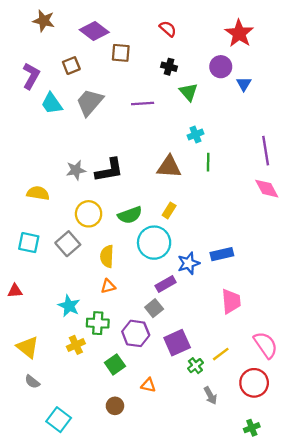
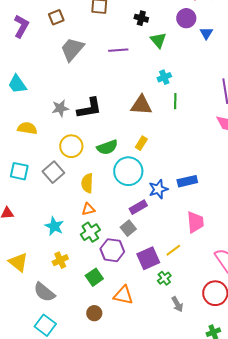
cyan trapezoid: (52, 103) -> (17, 84), moved
green cross: (98, 323) -> (90, 232), moved, turned -36
yellow line: (221, 354) -> (173, 250), moved
gray semicircle: (32, 382) -> (44, 292), moved, size x1.6
orange triangle: (148, 385) -> (123, 295), size x1.5

